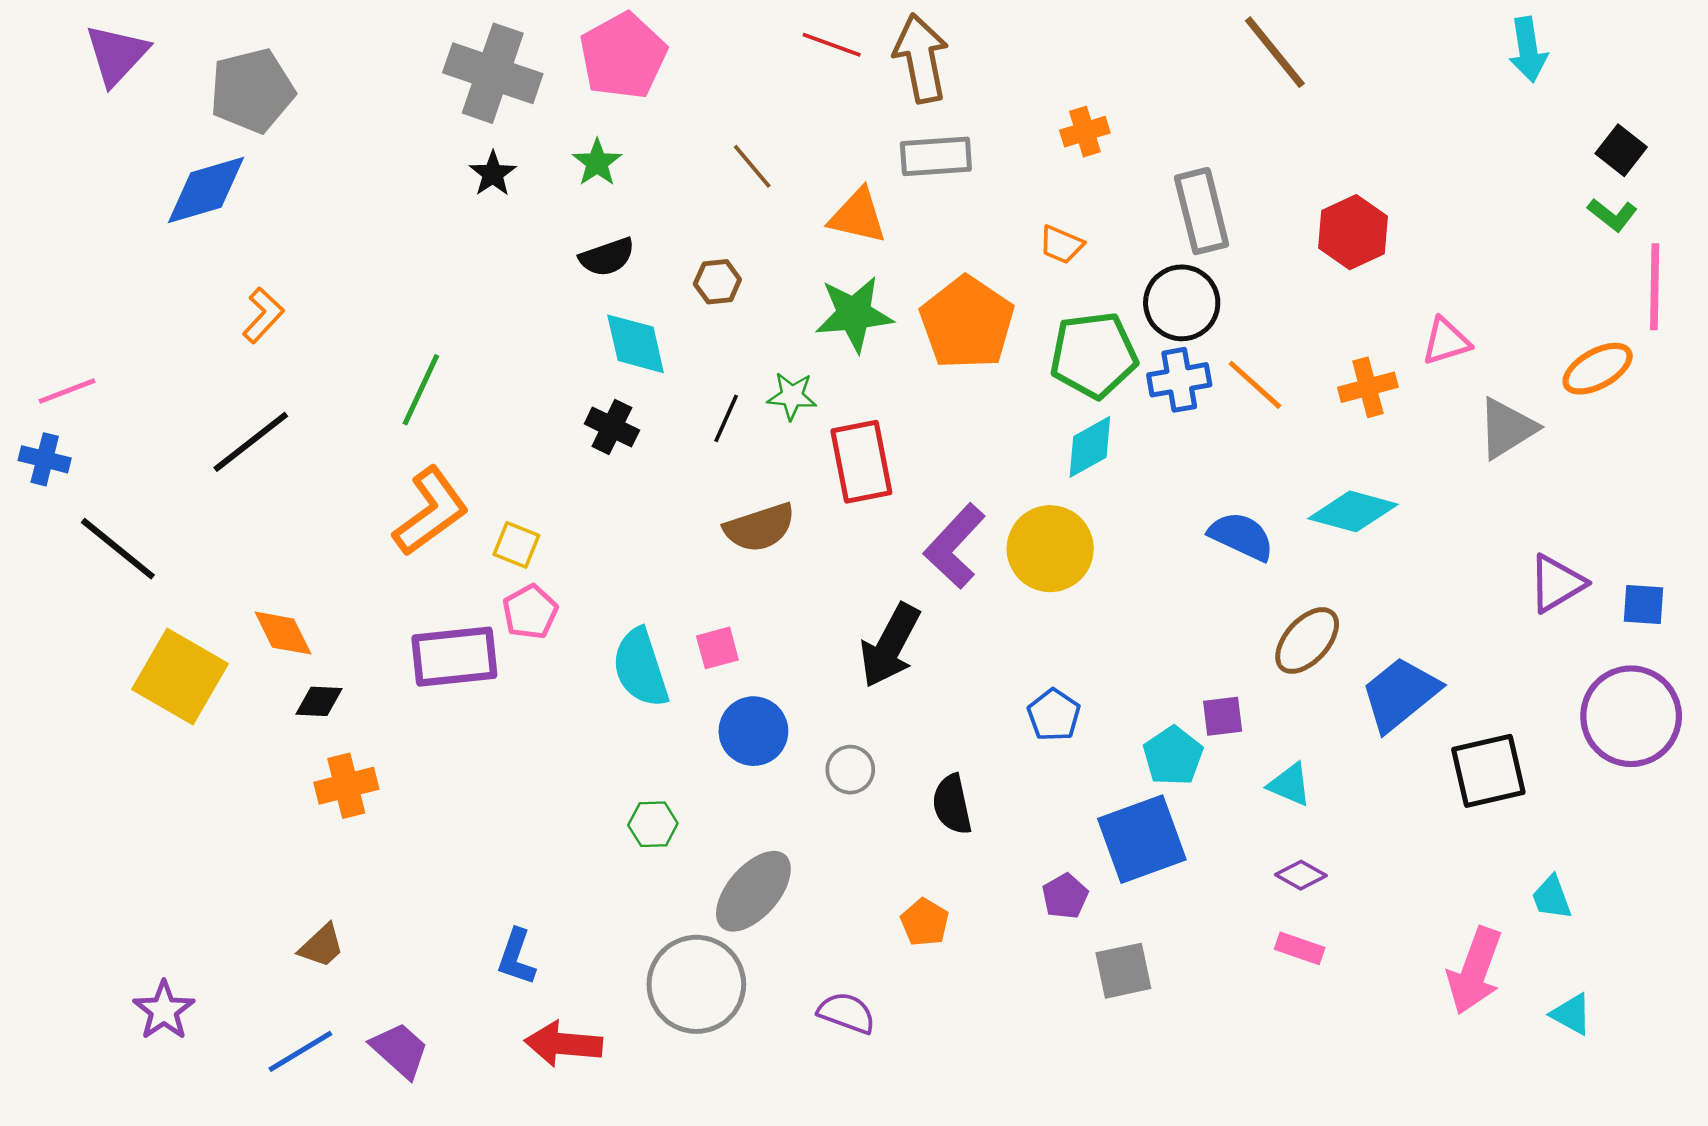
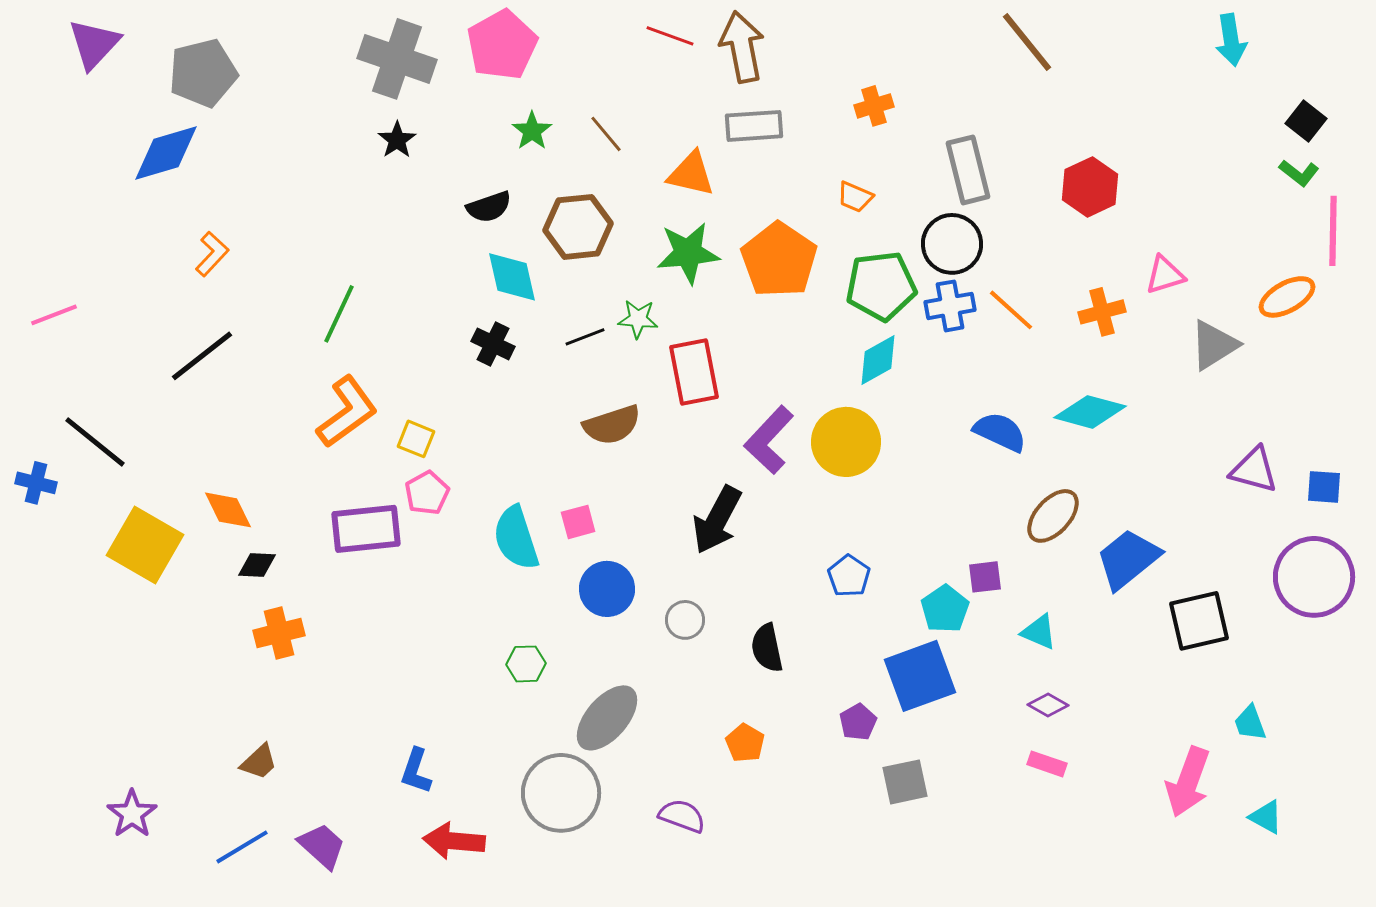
green star: (597, 163) -> (532, 131), moved
brown hexagon: (717, 282) -> (578, 227), size x1.8
black line: (726, 418) -> (585, 337), turned 45
blue cross: (45, 459) -> (36, 483), moved
purple triangle: (1557, 583) -> (1254, 470), turned 46

